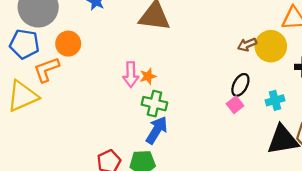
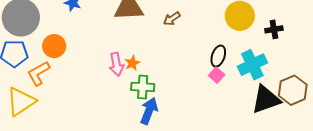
brown arrow: (247, 44) -> (172, 19), moved
cyan cross: (275, 100) -> (252, 65), size x1.6

